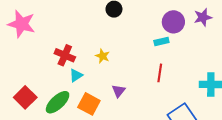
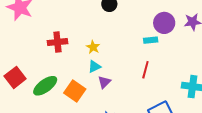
red cross: (65, 55) -> (57, 42), turned -36
cyan triangle: (76, 75) -> (94, 66), moved

